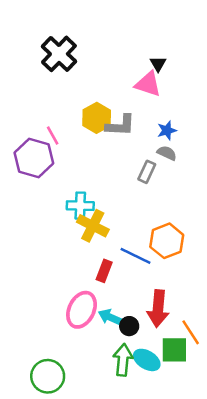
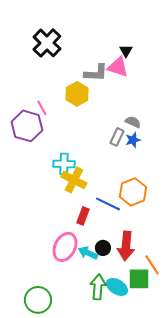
gray L-shape: (120, 125) -> (96, 73), moved
blue star: (167, 130) -> (133, 140), moved
black circle: (129, 326) -> (103, 248), moved

